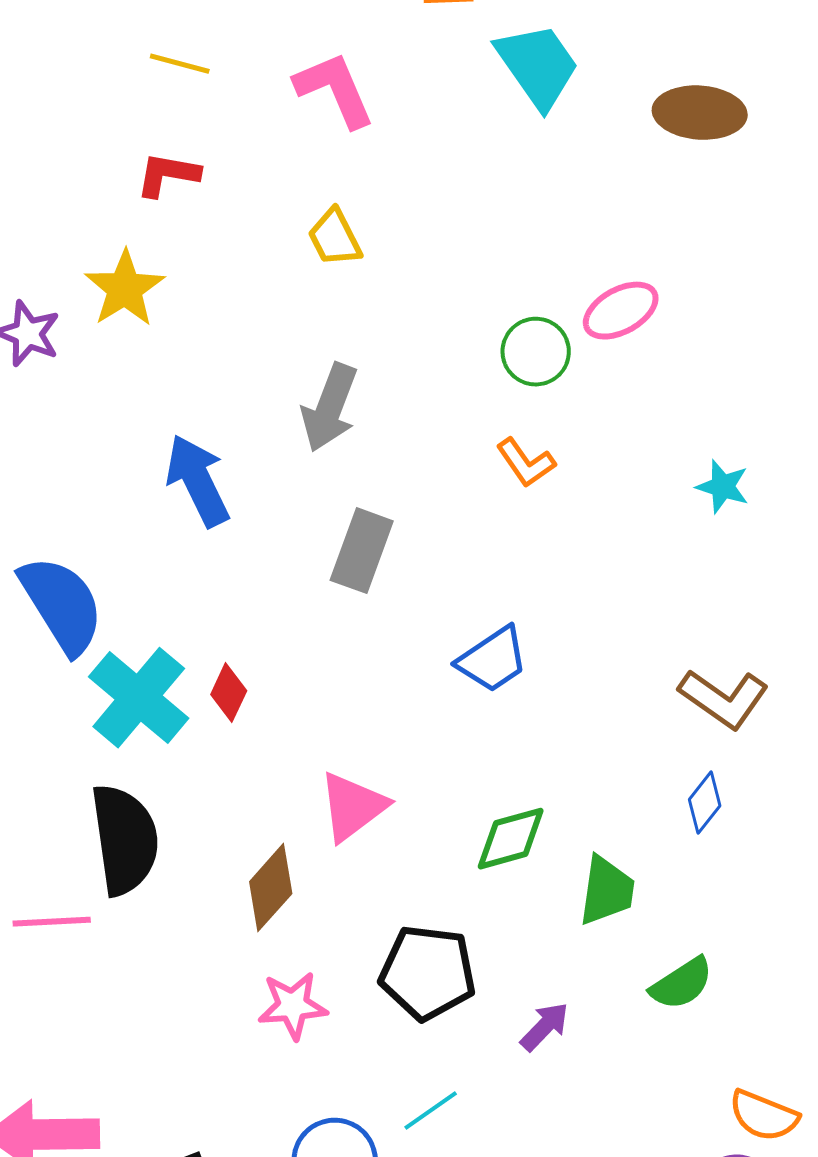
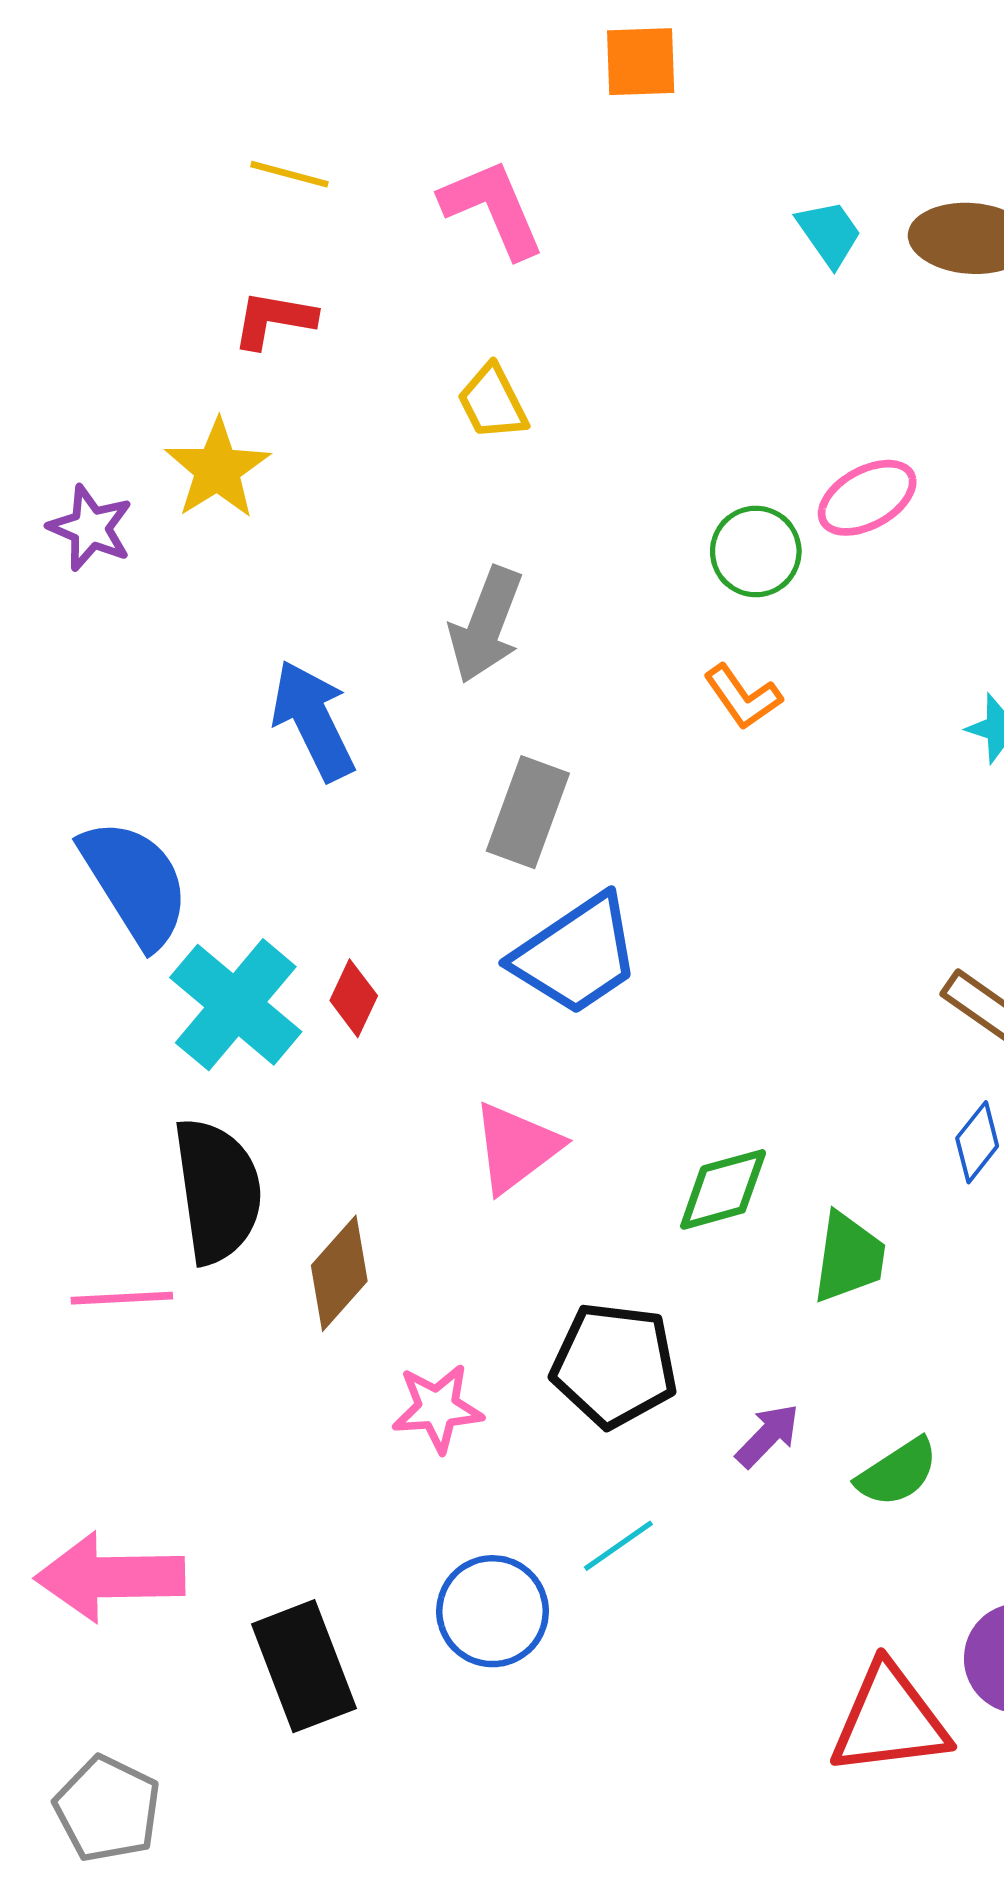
cyan trapezoid: (538, 66) -> (829, 233), moved, size x0.6
blue trapezoid: (493, 660) -> (576, 955), moved, size x1.4
brown diamond: (271, 888) -> (339, 1273), moved
green semicircle: (682, 984) -> (897, 1472), moved

